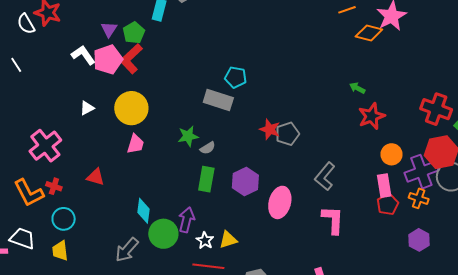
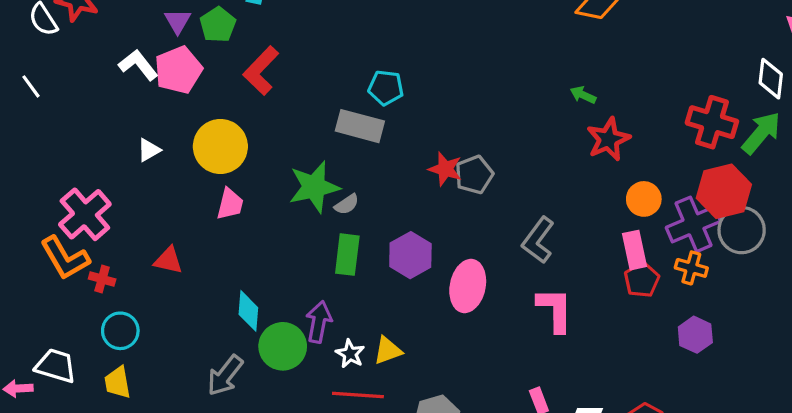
red L-shape: (131, 59) -> (261, 71), moved
green star: (188, 136) -> (314, 187), size x1.5
orange L-shape: (29, 193) -> (65, 258), moved

